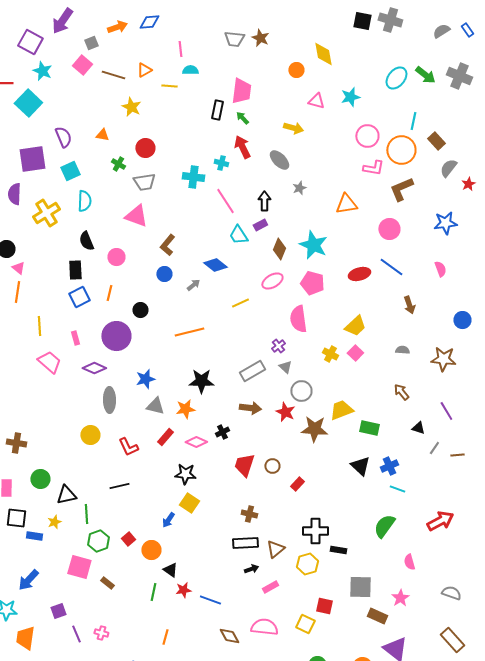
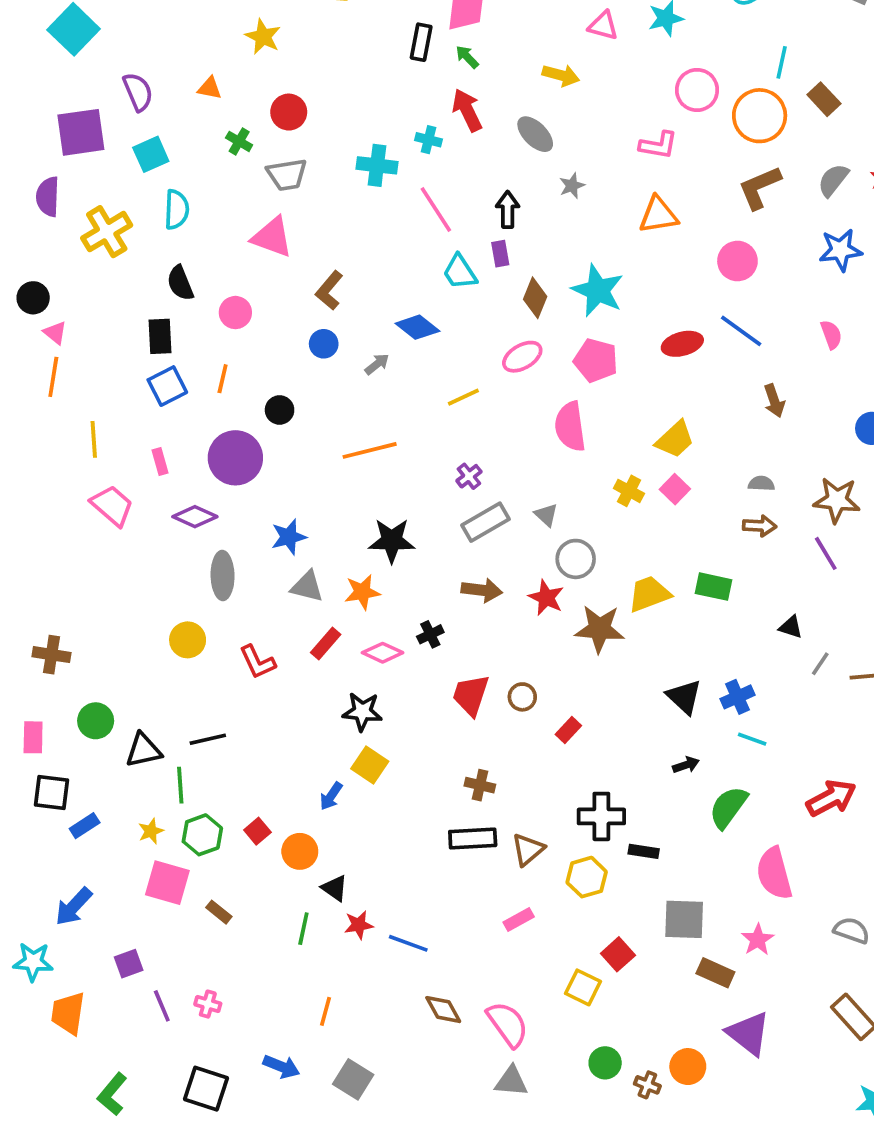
pink L-shape: (373, 168) -> (658, 145), moved
gray semicircle: (448, 168) -> (833, 180), moved
purple rectangle: (260, 225) -> (500, 254), turned -72
purple cross: (278, 346) -> (469, 476), moved
brown arrow: (401, 392) -> (760, 526), moved, turned 132
purple line: (446, 411) -> (826, 553), moved
green rectangle: (369, 428) -> (714, 587), moved
black line: (119, 486) -> (208, 739), moved
yellow star: (54, 522) -> (151, 831), moved
blue rectangle: (34, 536) -> (85, 826), turned -42
pink semicircle: (409, 562) -> (774, 873), size x1.8
black arrow: (251, 569) -> (686, 765), moved
red square: (324, 606) -> (618, 954), turned 36
pink semicircle: (264, 627) -> (508, 1024), moved, turned 48

